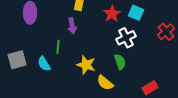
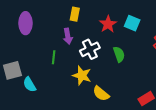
white cross: (126, 38) -> (90, 49), moved
green semicircle: (120, 62) -> (119, 54), moved
cyan semicircle: (44, 64) -> (30, 84), moved

